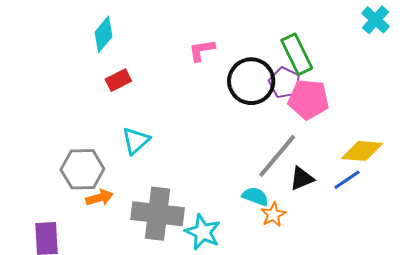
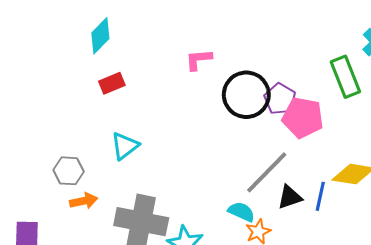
green rectangle: (297, 54) -> (345, 77), moved
gray hexagon: (82, 169) -> (69, 171), size x0.7
blue line: (347, 180) -> (320, 196), moved, turned -48

